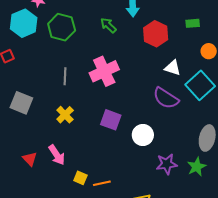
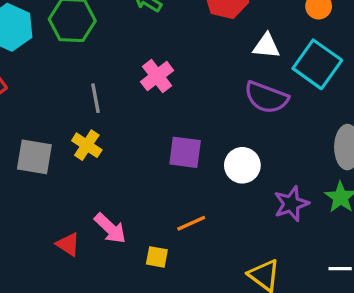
pink cross: (104, 71) -> (157, 76), size x0.7
yellow cross: (65, 115) -> (87, 145), moved
orange line: (102, 183) -> (191, 223), moved

